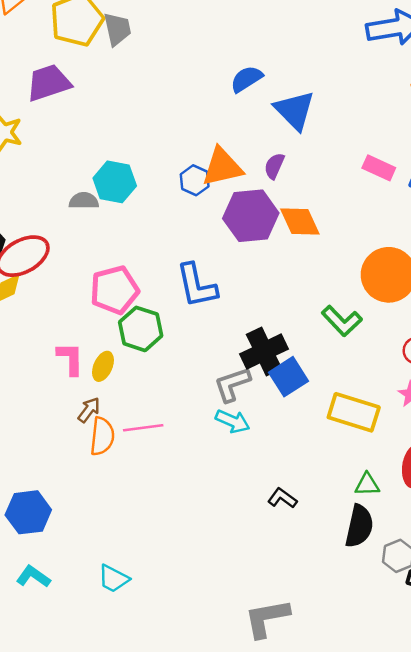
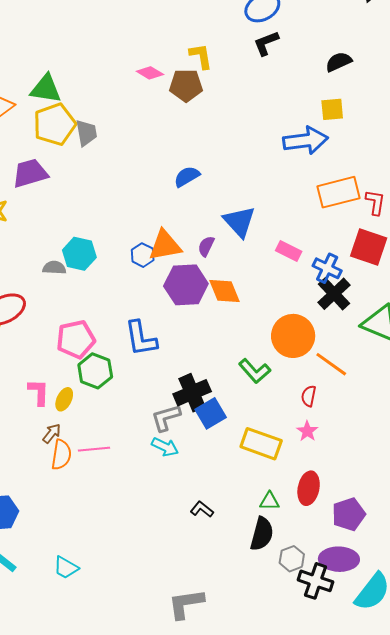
blue triangle: (295, 110) -> (239, 222), moved

